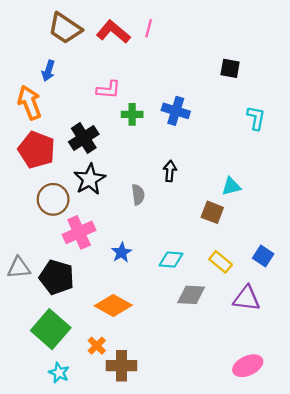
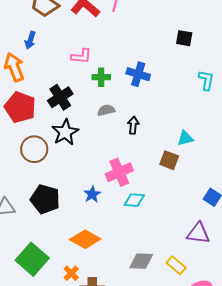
gray semicircle: (138, 195) -> (106, 110), moved, turned -96
pink cross: (79, 232) -> (119, 172), moved
yellow rectangle: (221, 262) -> (176, 265), moved
black pentagon: (57, 277) -> (45, 199), moved
gray diamond: (191, 295) -> (141, 261), moved

